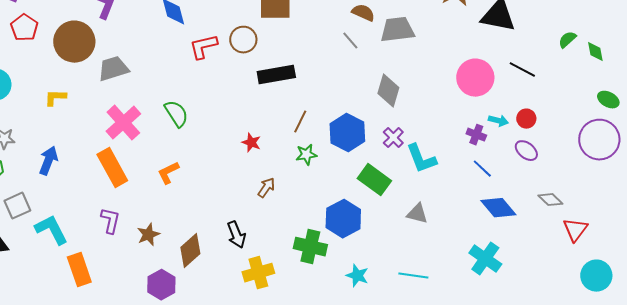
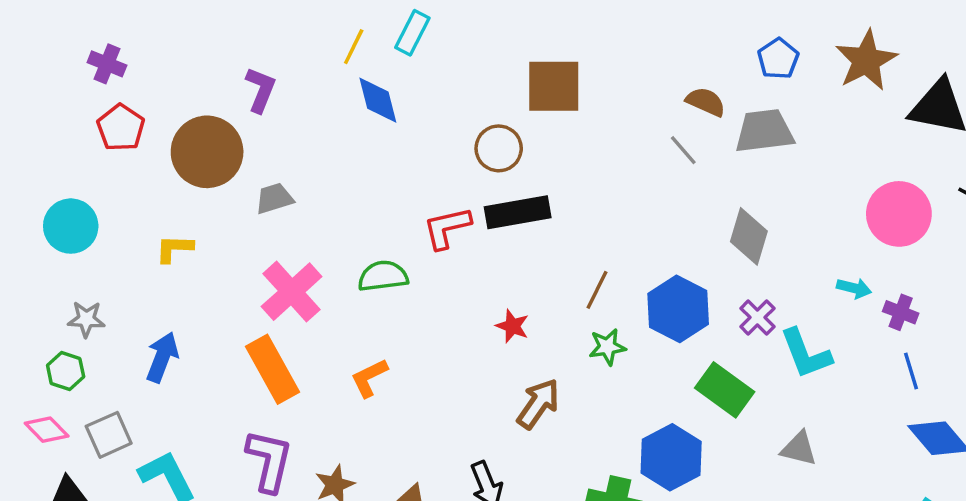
red L-shape: (203, 47) -> (447, 228), moved
gray trapezoid: (113, 69) -> (274, 198), size x0.7
black rectangle: (276, 75) -> (518, 212), moved
green semicircle: (176, 114) -> (383, 276), turned -64
cyan arrow: (498, 121) -> (854, 288), moved
blue line: (482, 169) -> (911, 371), turned 30
brown arrow: (266, 188) -> (538, 404), size x1.4
purple L-shape: (110, 221) -> (269, 461), size x1.4

